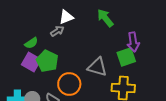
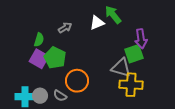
white triangle: (66, 17) -> (97, 23), moved
green semicircle: (31, 43) -> (39, 40), turned -40
gray triangle: (97, 67) -> (121, 68), moved

